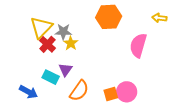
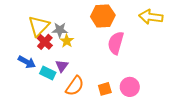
yellow arrow: (159, 18) -> (151, 17), size x1.6
pink semicircle: (138, 45) -> (116, 43), moved
blue arrow: (28, 92) -> (27, 62), moved
pink circle: (127, 92) -> (130, 87), moved

